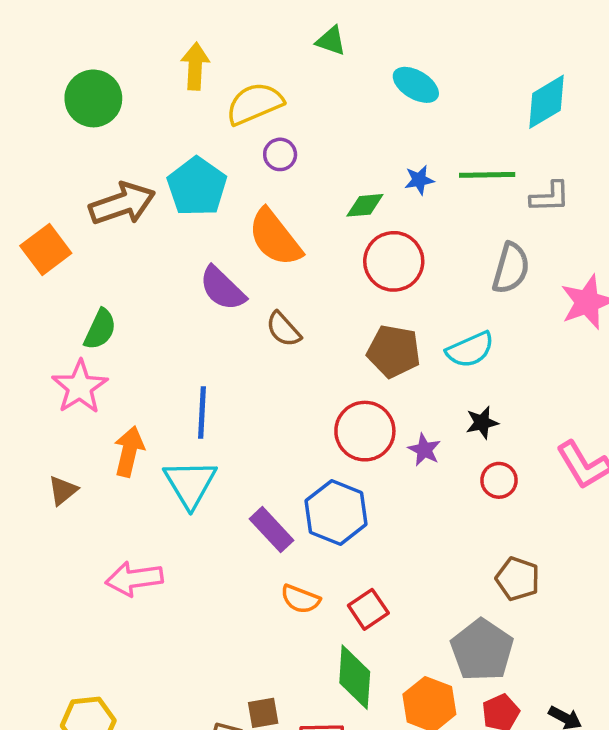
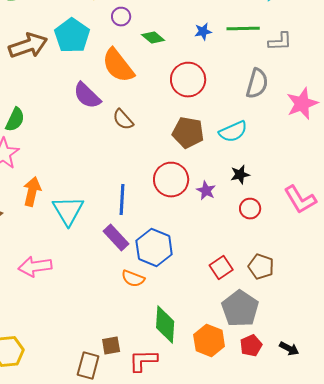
green diamond: (365, 205) -> (153, 38), moved, turned 45
blue line: (202, 412) -> (122, 200), moved
blue hexagon: (336, 513) -> (154, 248), moved
red square: (368, 609) -> (221, 268), moved

